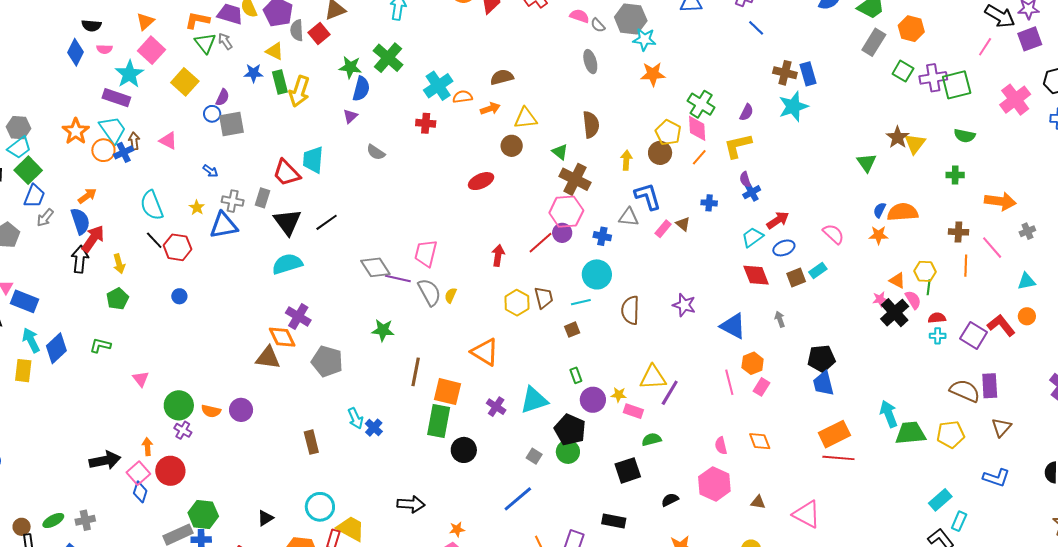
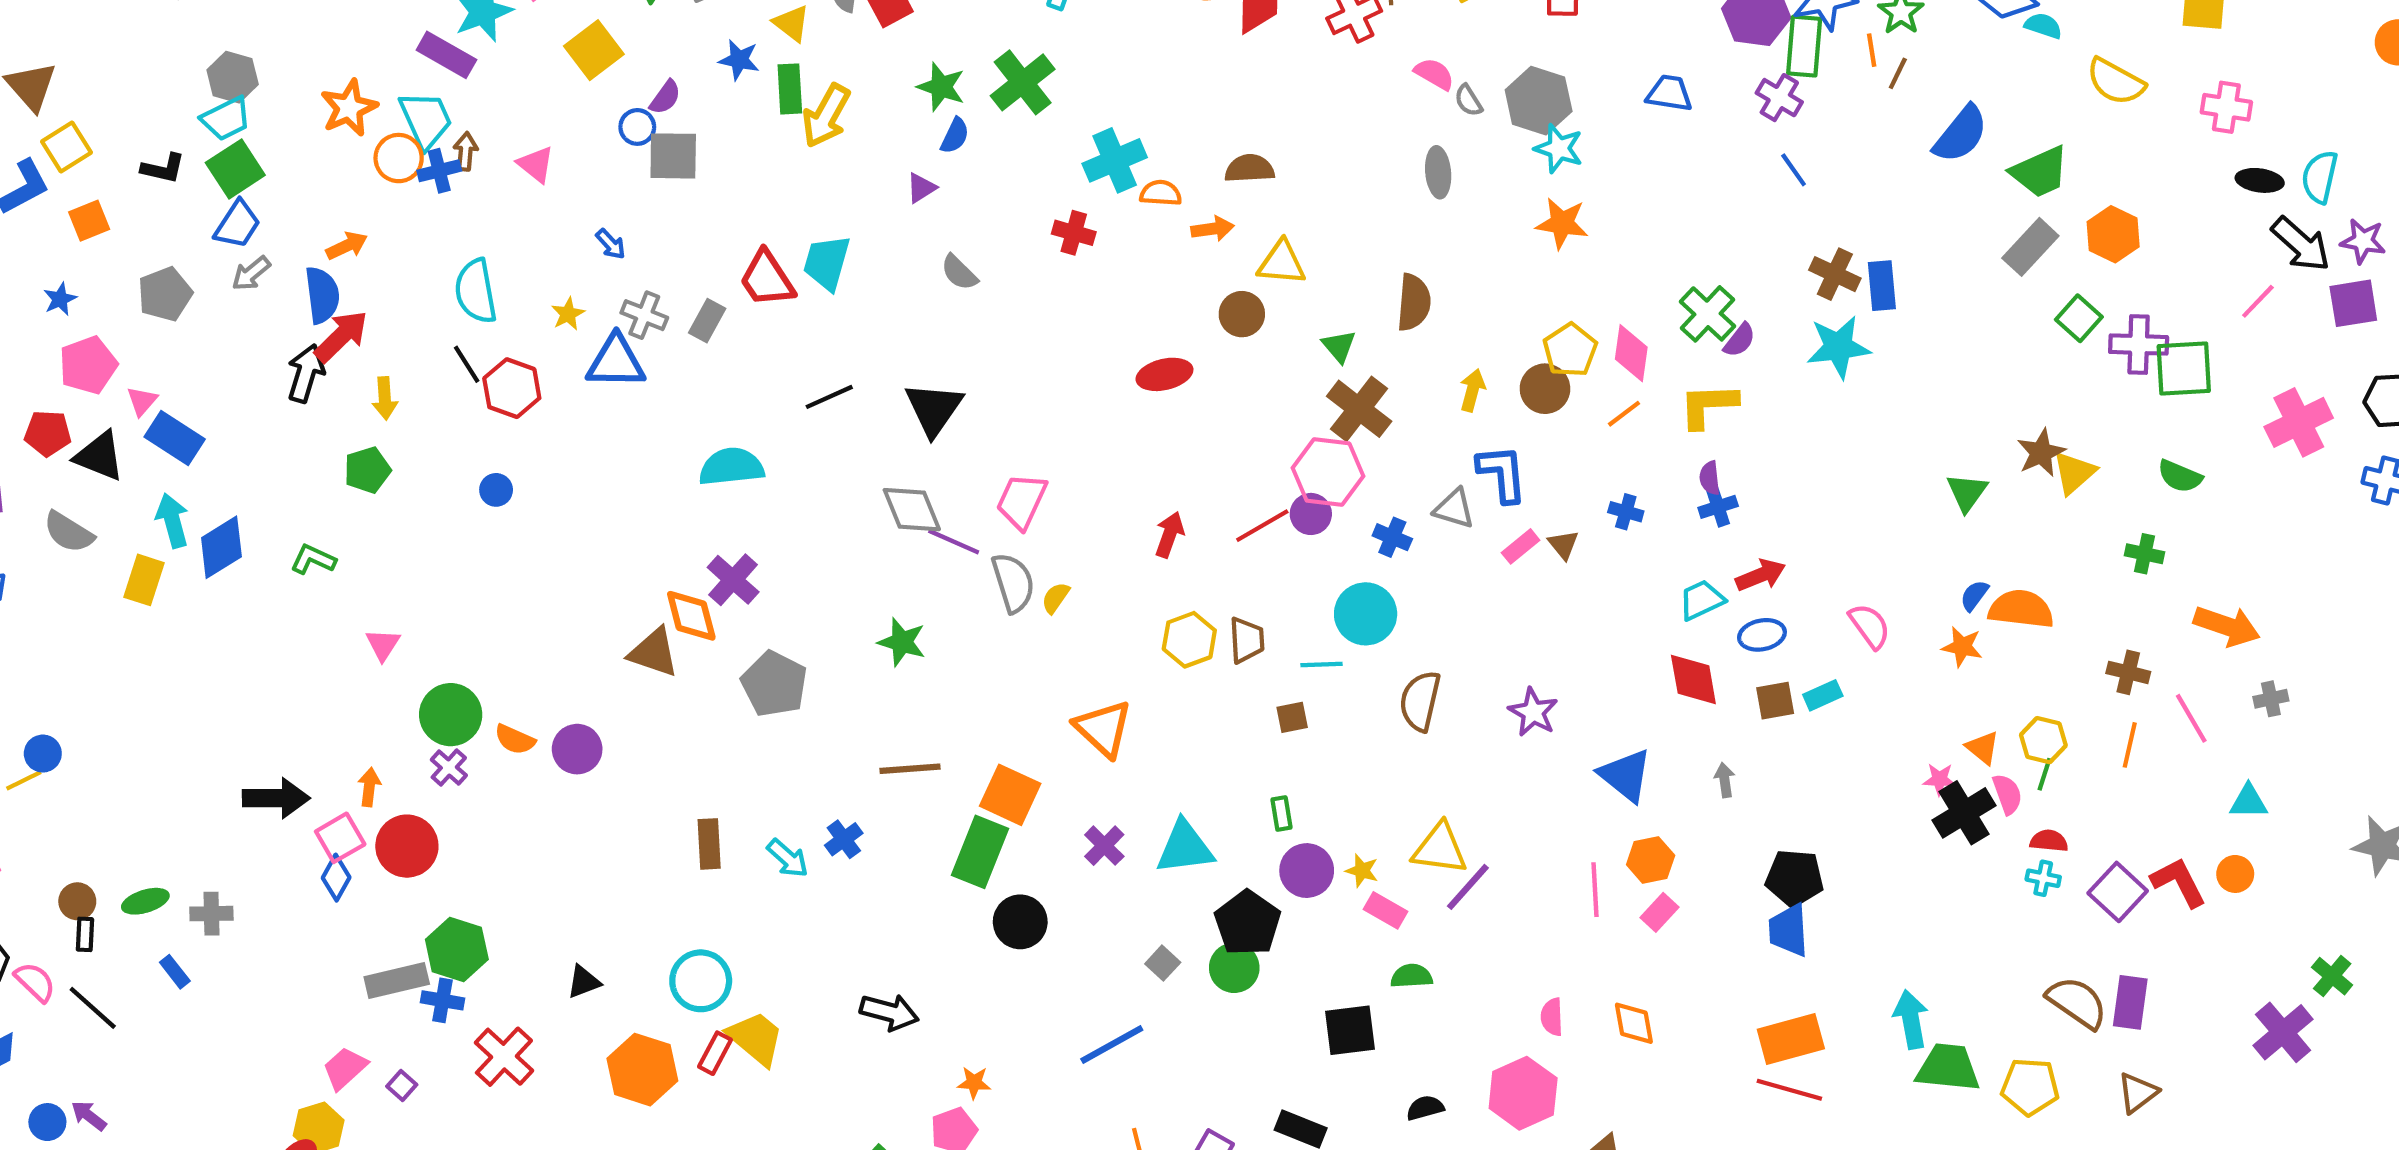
blue semicircle: (361, 89) -> (955, 136), size x0.7
green cross: (701, 104) -> (1707, 314), moved
black triangle: (288, 222) -> (934, 409), moved
brown line: (416, 372) -> (910, 769), moved, turned 64
cyan arrow: (355, 418) -> (788, 858), moved, turned -35

